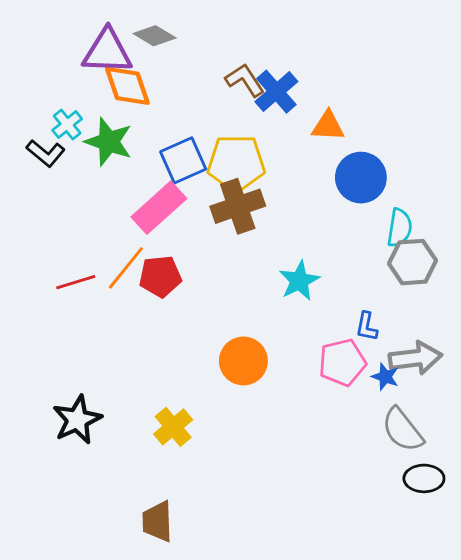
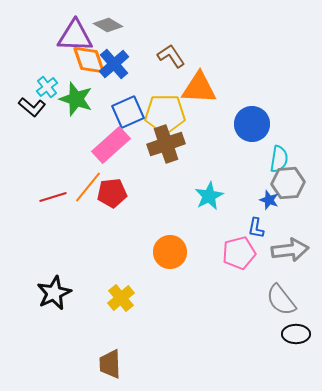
blue cross: (276, 92) -> (114, 64), moved
orange triangle: (328, 126) -> (199, 88), moved, size x1.5
blue star: (385, 377) -> (269, 200), moved

